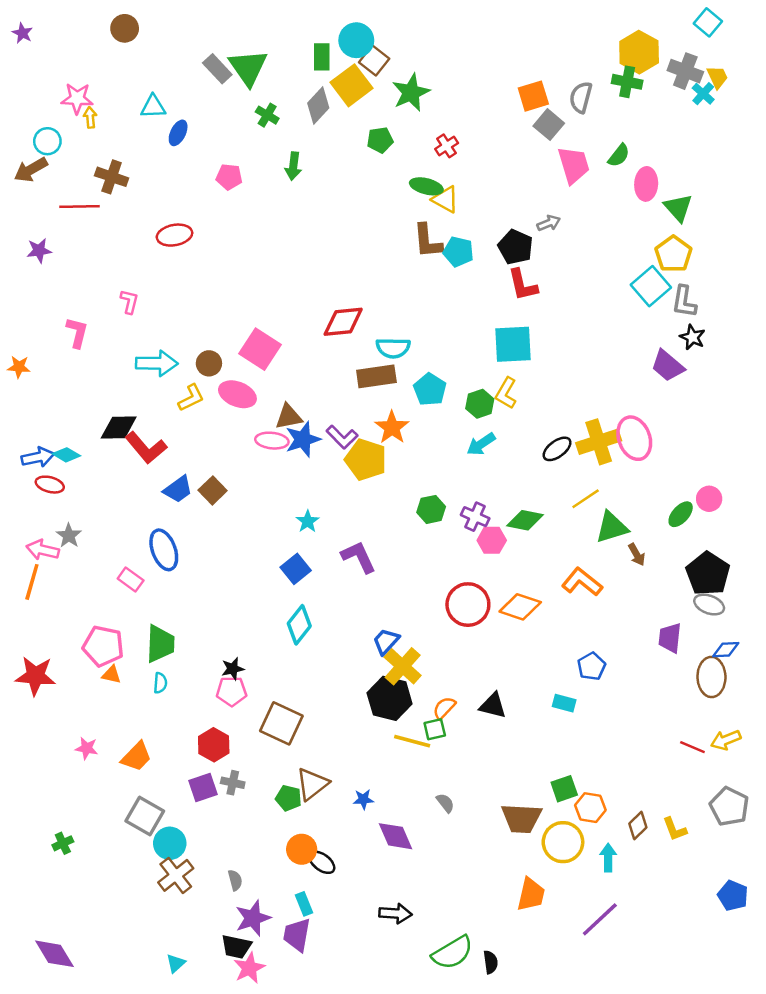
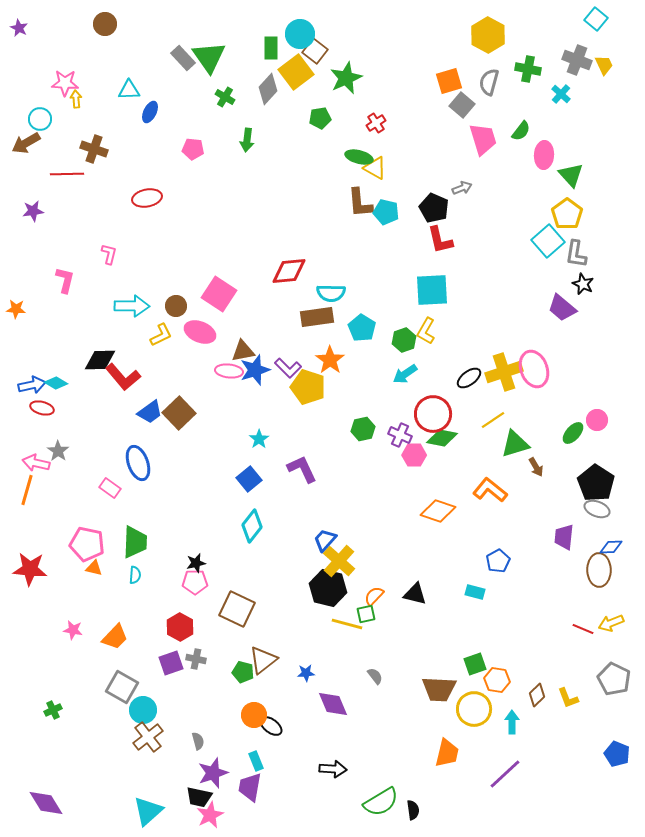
yellow hexagon: (639, 52) -> (488, 35), moved
cyan cross: (703, 94) -> (561, 94), moved
brown square: (213, 490) -> (179, 413), size x1.4
red circle: (468, 605) -> (433, 414), moved
cyan triangle: (176, 963) -> (148, 811), size x1.8

